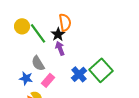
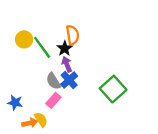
gray semicircle: (38, 63) -> (53, 81), moved
blue cross: (79, 74) -> (69, 80), moved
blue star: (26, 78) -> (15, 103), moved

